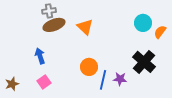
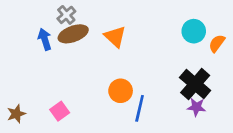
gray cross: (49, 11) -> (66, 15), turned -32
blue arrow: (40, 56) -> (45, 39), moved
purple star: (120, 79) -> (196, 107), moved

